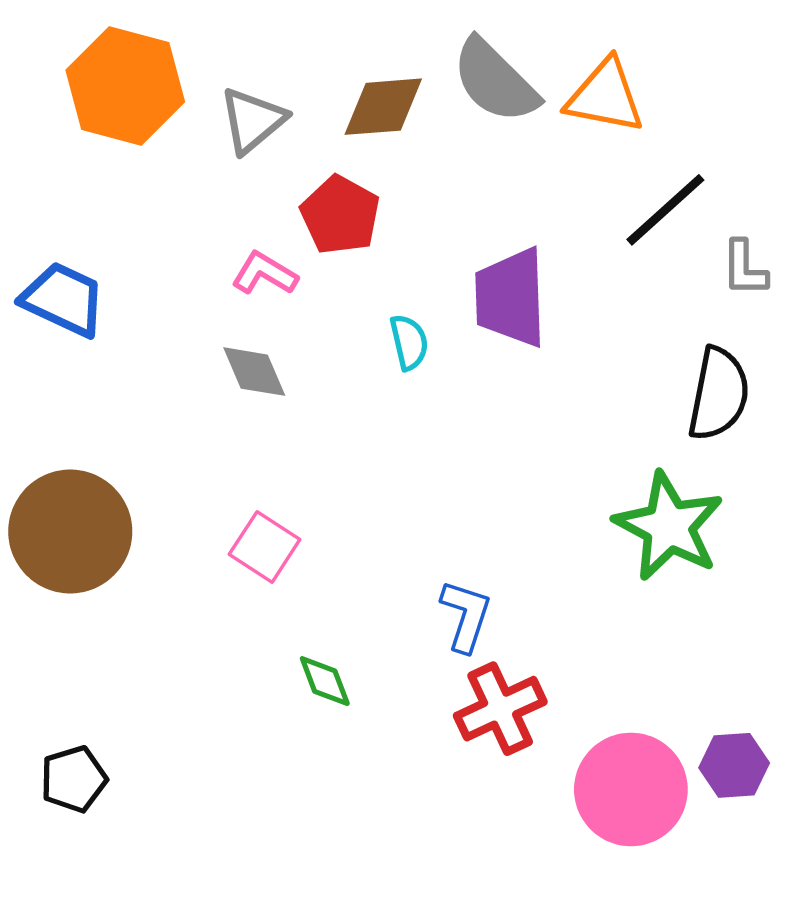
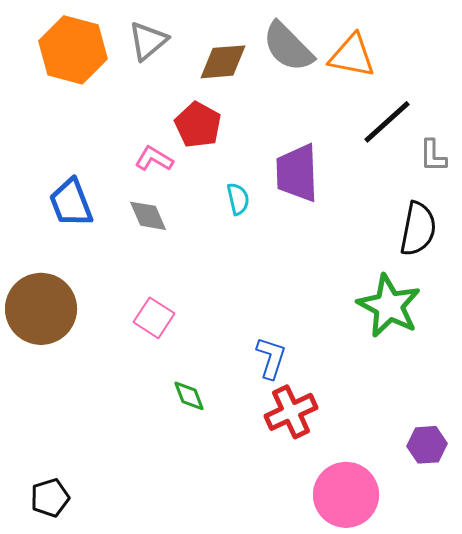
gray triangle: (253, 120) -> (148, 41), moved
blue trapezoid: (63, 299) -> (71, 203), moved, turned -136
black pentagon: (74, 779) -> (50, 498), moved
pink circle: (631, 789) -> (346, 495), moved

